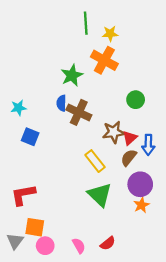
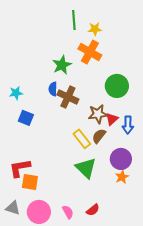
green circle: (136, 100) -> (117, 86), size x1.5
brown semicircle: (129, 158) -> (99, 136), moved
orange square: (35, 227) -> (30, 182), moved
gray triangle: (15, 241) -> (13, 208), turned -49
pink circle: (45, 246) -> (39, 212), size x1.5

